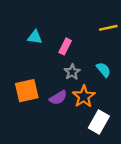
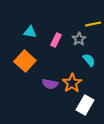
gray star: (72, 72) -> (79, 39), moved
orange square: (27, 91) -> (25, 61), moved, turned -35
purple semicircle: (58, 98) -> (50, 84), turned 42

